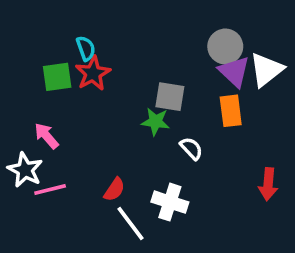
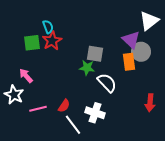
gray circle: (225, 46) -> (141, 52), moved
white triangle: (266, 70) -> (149, 21), moved
white semicircle: (191, 148) -> (107, 83), size x1.5
pink line: (50, 190) -> (38, 109), moved

